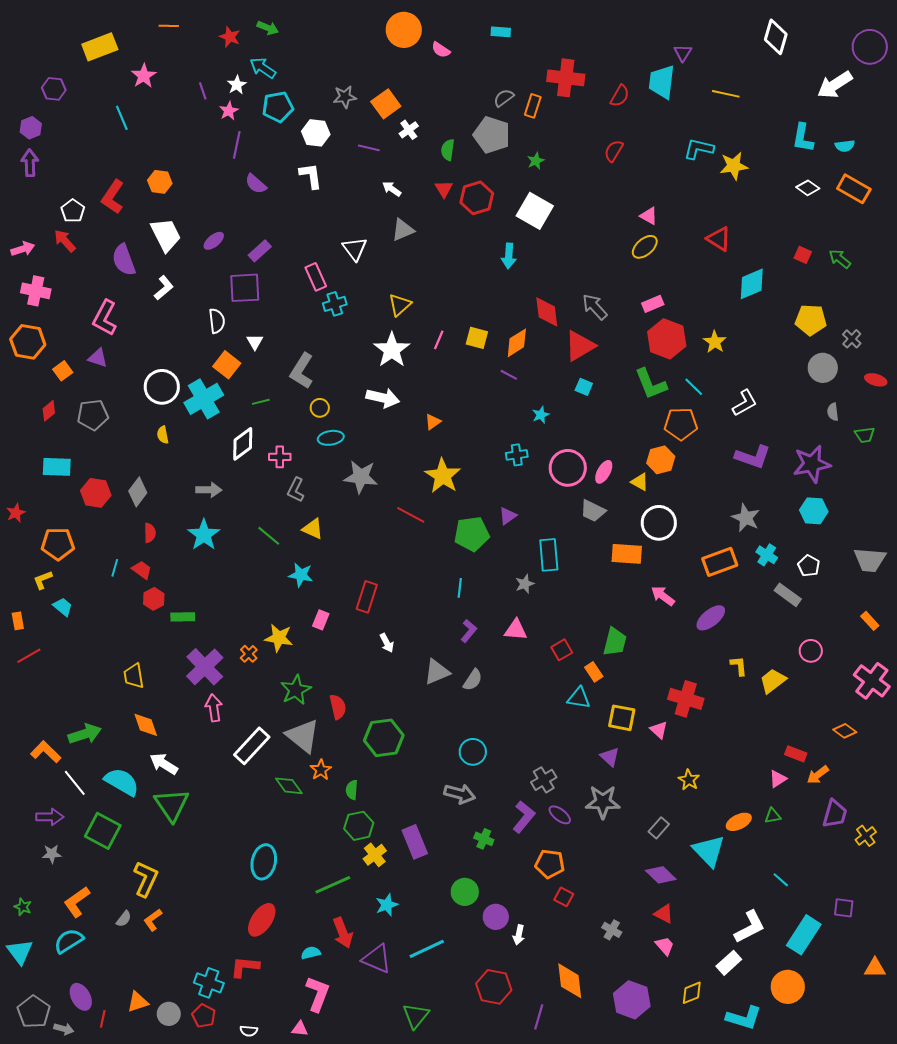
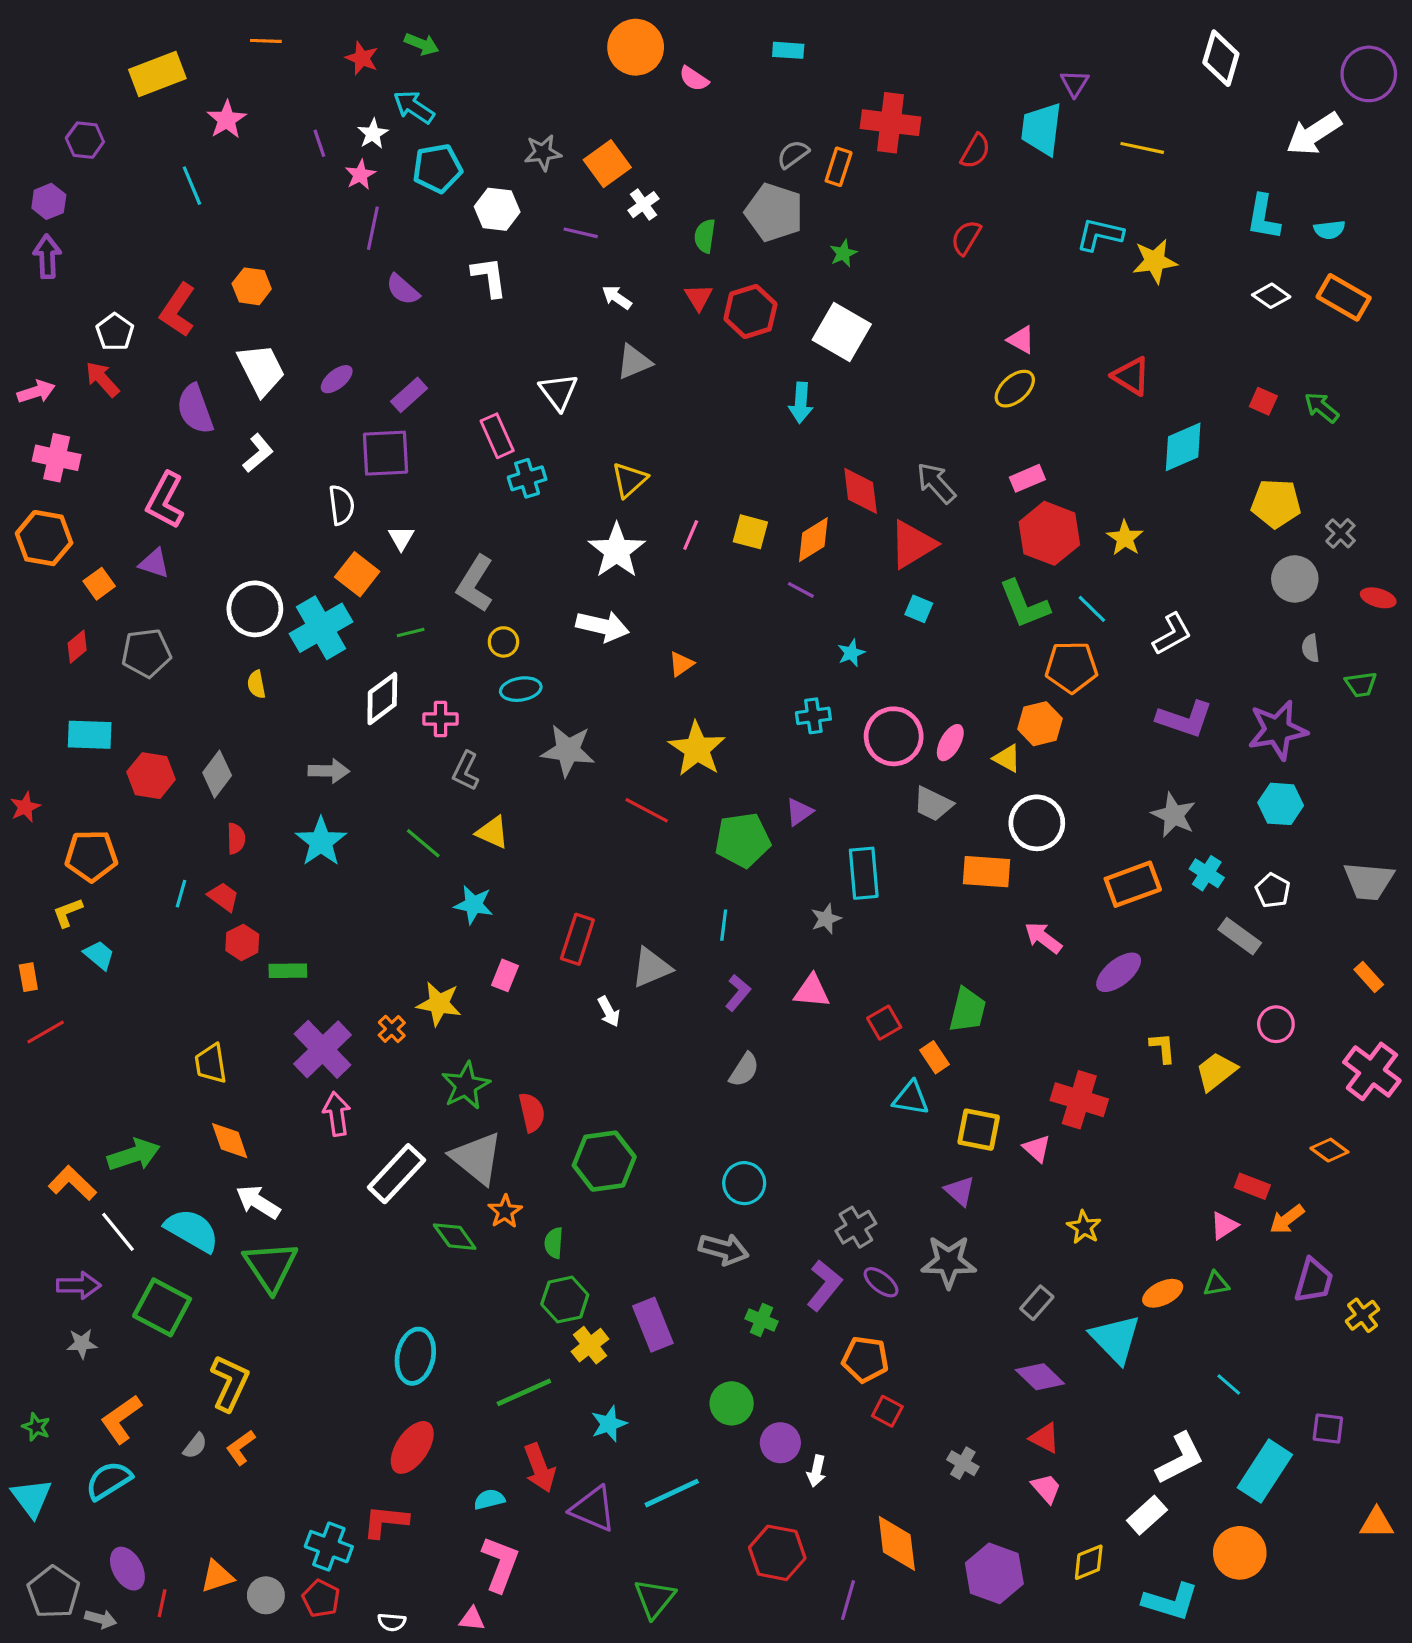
gray triangle: (437, 672) -> (651, 968), moved

